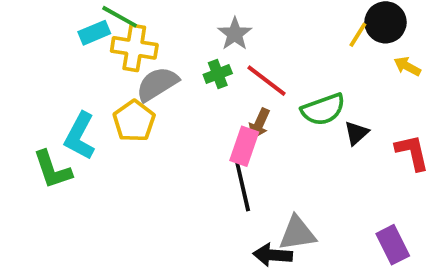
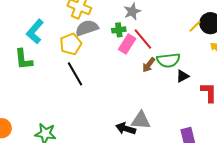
brown arrow: (259, 124) -> (149, 65), moved
cyan L-shape: (80, 136) -> (35, 32), moved
pink rectangle: (244, 146) -> (127, 44), moved
black line: (243, 187) -> (75, 74), moved, turned -30

